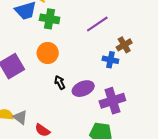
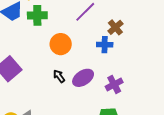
orange circle: (48, 53) -> (61, 44), moved
purple cross: (112, 101) -> (114, 84), size x0.7

